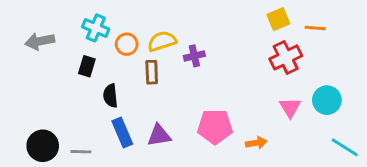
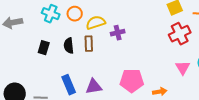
orange circle: (127, 44) -> (75, 14), moved
black rectangle: (87, 66) -> (44, 48), moved
black semicircle: (110, 96) -> (69, 46), moved

